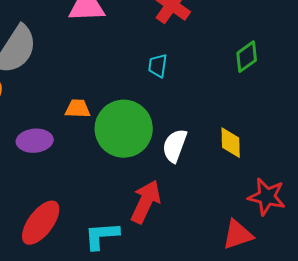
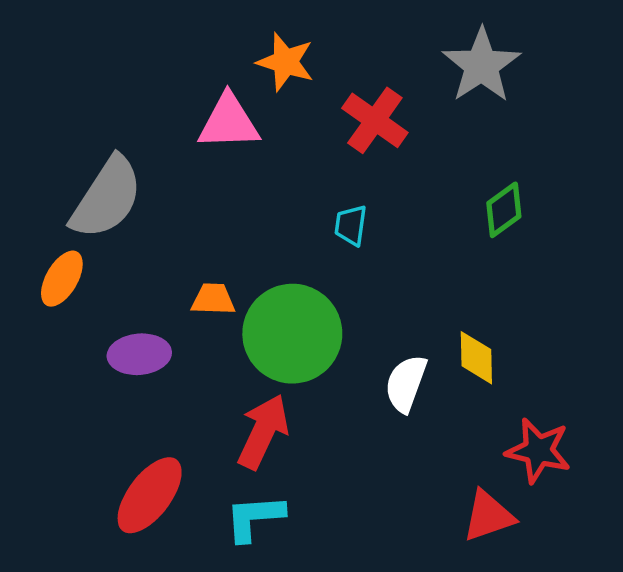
white semicircle: (175, 146) -> (406, 383), moved
red arrow: (146, 202) -> (263, 432), moved

